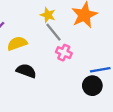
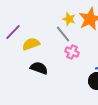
yellow star: (48, 15) -> (69, 19), moved

